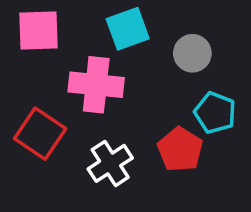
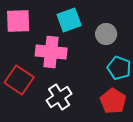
red pentagon: (180, 149) -> (113, 101), moved

